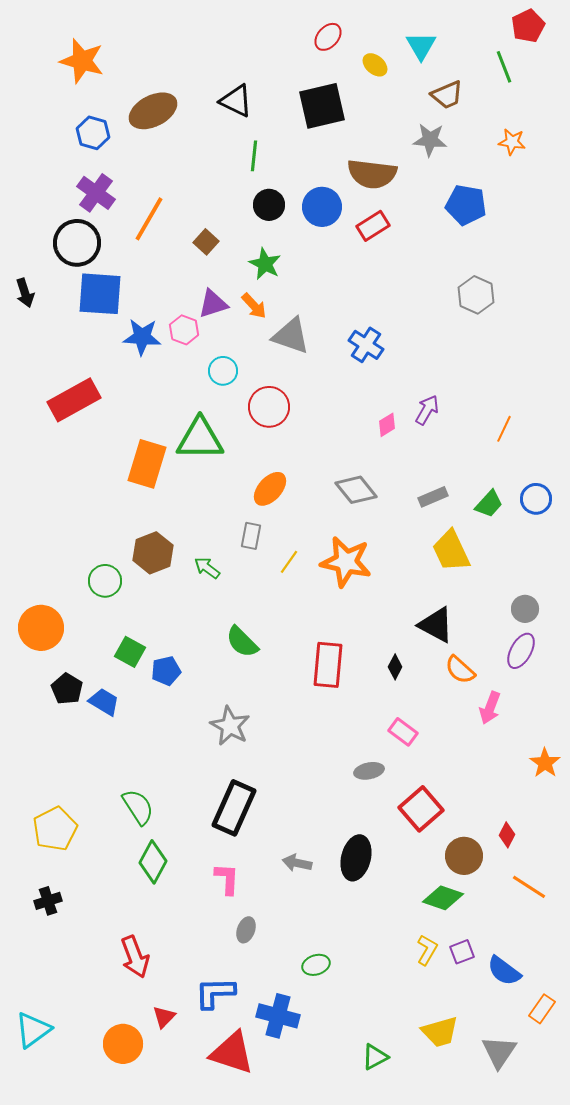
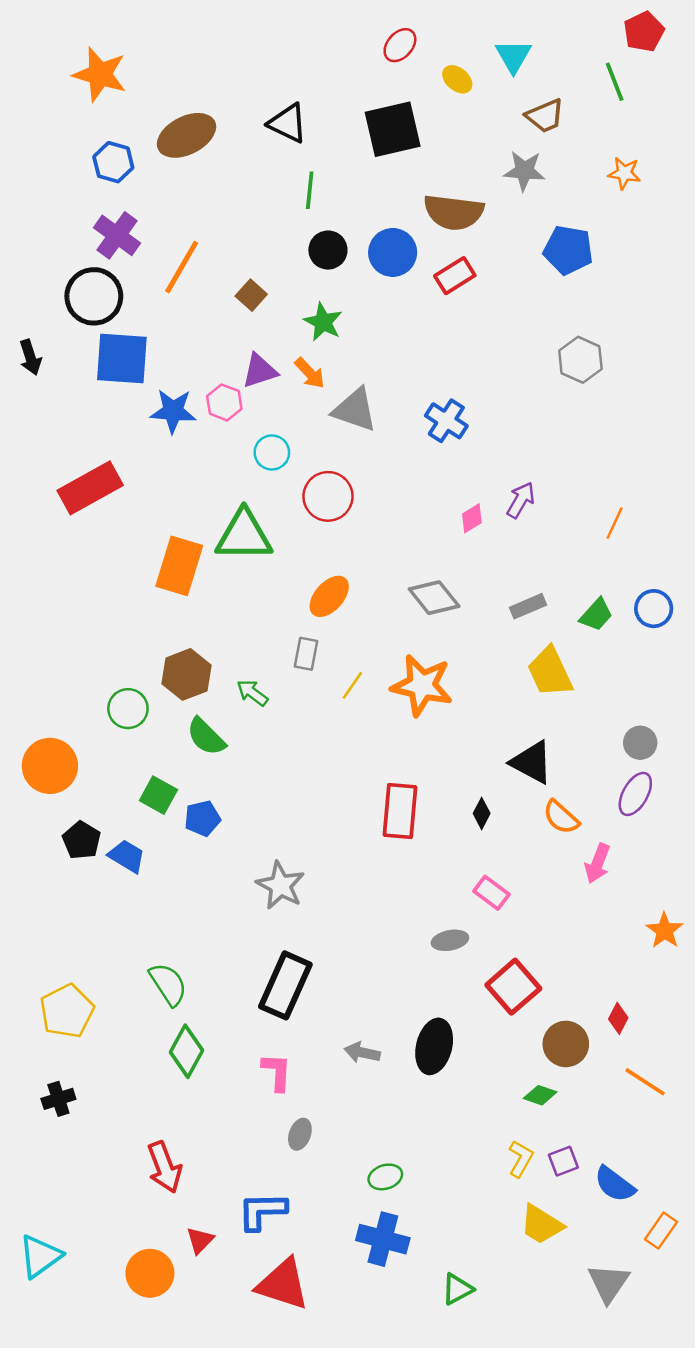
green semicircle: (242, 642) -> (206, 737), moved
green diamond: (443, 898) -> (540, 1095), size x0.7
blue cross: (278, 1016) -> (383, 1239), moved
yellow trapezoid: (440, 1032) -> (541, 1224), moved, turned 48

